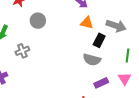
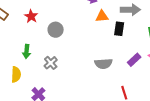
gray semicircle: (92, 60) -> (103, 64), moved
purple rectangle: (101, 83) -> (134, 60), moved

